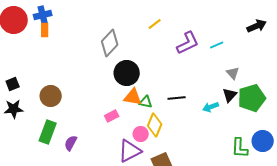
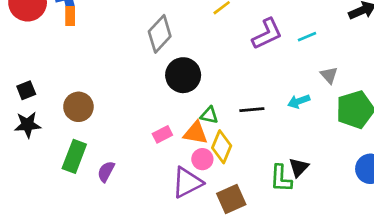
black triangle: (230, 95) -> (299, 167), moved
orange triangle: (133, 97) -> (196, 133), moved
cyan arrow: (211, 107) -> (299, 101), moved
green L-shape: (240, 148) -> (281, 178), moved

